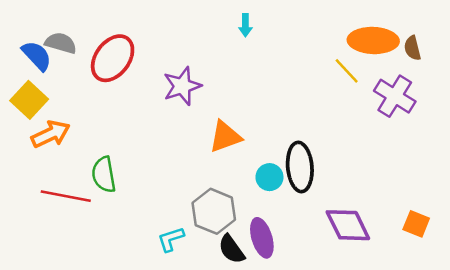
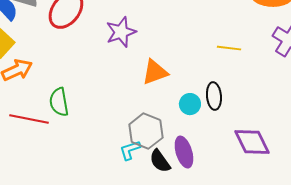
yellow line: (347, 71) -> (229, 48), moved, turned -40
black ellipse: (300, 167) -> (214, 96), size x0.7
cyan L-shape: (171, 239) -> (130, 150), moved

